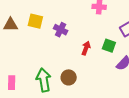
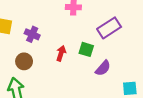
brown circle: (69, 77) -> (24, 61), moved

